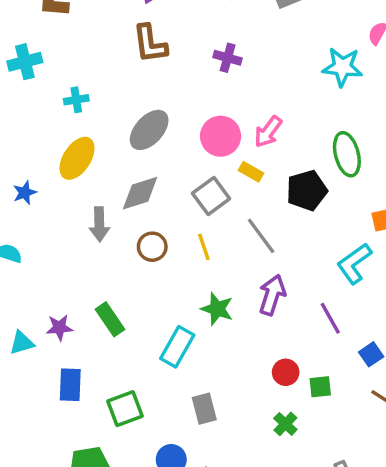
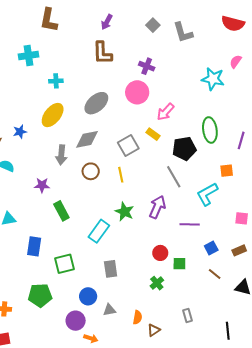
pink circle: (221, 136) -> (137, 92), moved
gray line: (261, 236) -> (174, 177), moved
purple line: (330, 318) -> (190, 224), turned -66
purple star: (59, 328) -> (42, 185), moved

